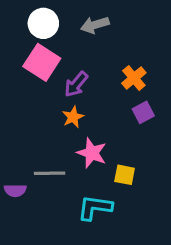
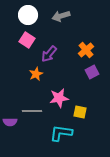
pink square: (42, 62) -> (27, 40), size x0.7
orange star: (73, 117) -> (36, 74), moved
pink star: (92, 153) -> (59, 98), turned -30

